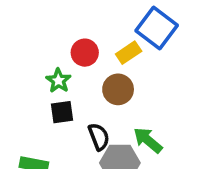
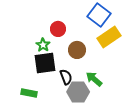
yellow rectangle: (129, 53) -> (109, 37), moved, size x1.6
black square: (62, 112) -> (45, 63), size x1.6

